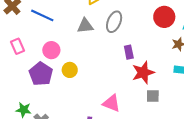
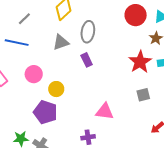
purple rectangle: (129, 52) -> (87, 60), moved
red star: (143, 72) -> (140, 62), moved
purple pentagon: (41, 74) -> (45, 112), moved

